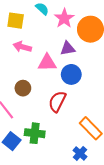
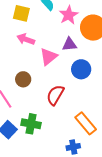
pink triangle: (47, 63) -> (49, 57), turned -42
blue circle: (71, 74) -> (81, 69), moved
blue cross: (80, 153) -> (73, 147), turned 32

